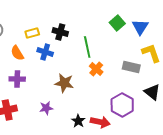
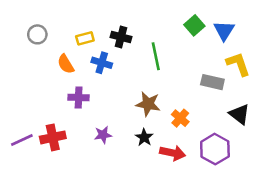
orange cross: (96, 69) -> (180, 118), moved
purple cross: (17, 79) -> (79, 98), moved
brown star: (64, 83) -> (148, 104), moved
purple hexagon: (122, 105) -> (215, 149), moved
black star: (78, 121) -> (144, 137), moved

